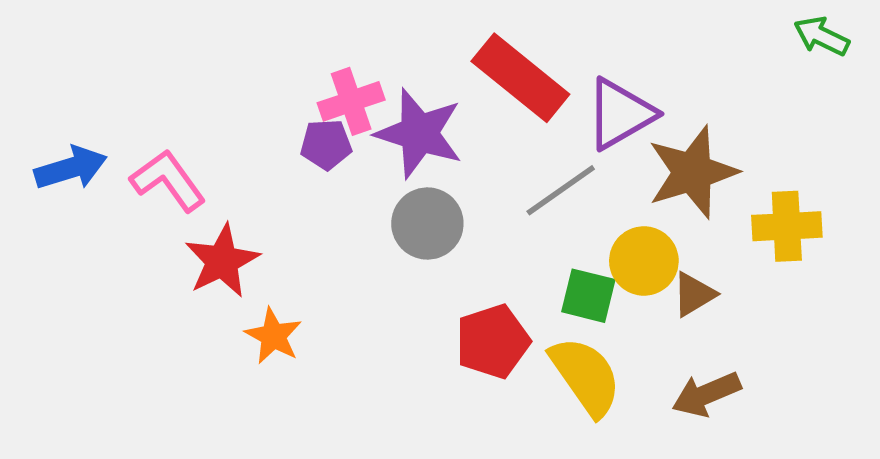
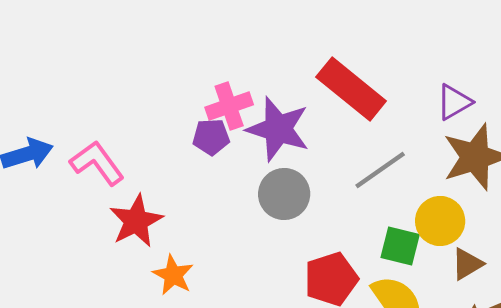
purple triangle: (620, 114) -> (454, 102), moved, size x0.7
brown triangle: (694, 294) -> (467, 264), moved

